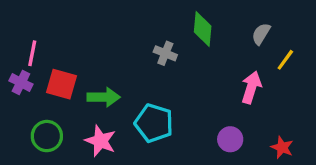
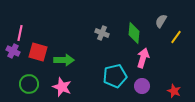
green diamond: (203, 29) -> (134, 33), moved
pink arrow: (251, 87) -> (143, 58), moved
cyan pentagon: (154, 123) -> (115, 76), moved, turned -30

